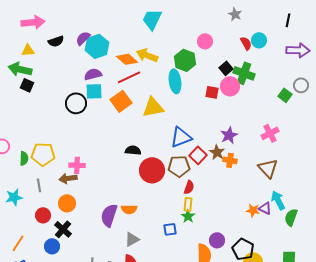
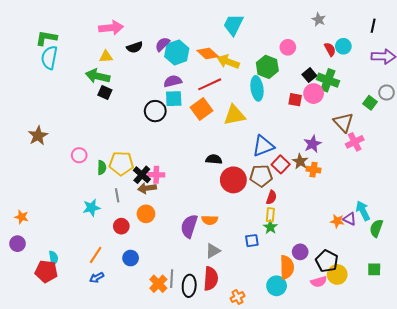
orange diamond: (127, 59) -> (208, 53), moved
brown triangle: (268, 168) -> (343, 122), moved
black cross: (63, 229) -> (142, 175), moved

